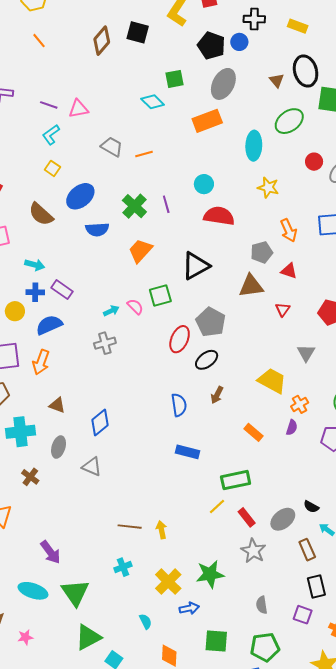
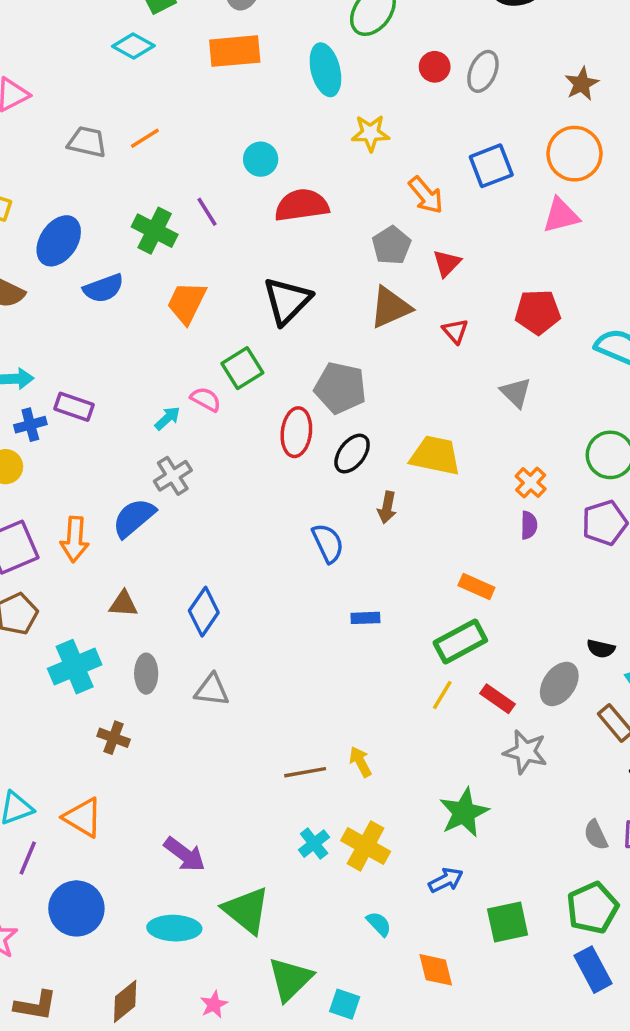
orange rectangle: (207, 121) -> (235, 51), turned 32
red triangle: (289, 271) -> (447, 263), turned -48
blue semicircle: (49, 325) -> (134, 518), moved
yellow trapezoid: (272, 381) -> (435, 456), moved
orange rectangle: (253, 432) -> (476, 586), moved
blue rectangle: (187, 452) -> (365, 618), size x0.7
yellow cross: (168, 582) -> (366, 846), moved
gray semicircle: (262, 605) -> (596, 835), moved
pink star: (25, 637) -> (214, 1004), moved

